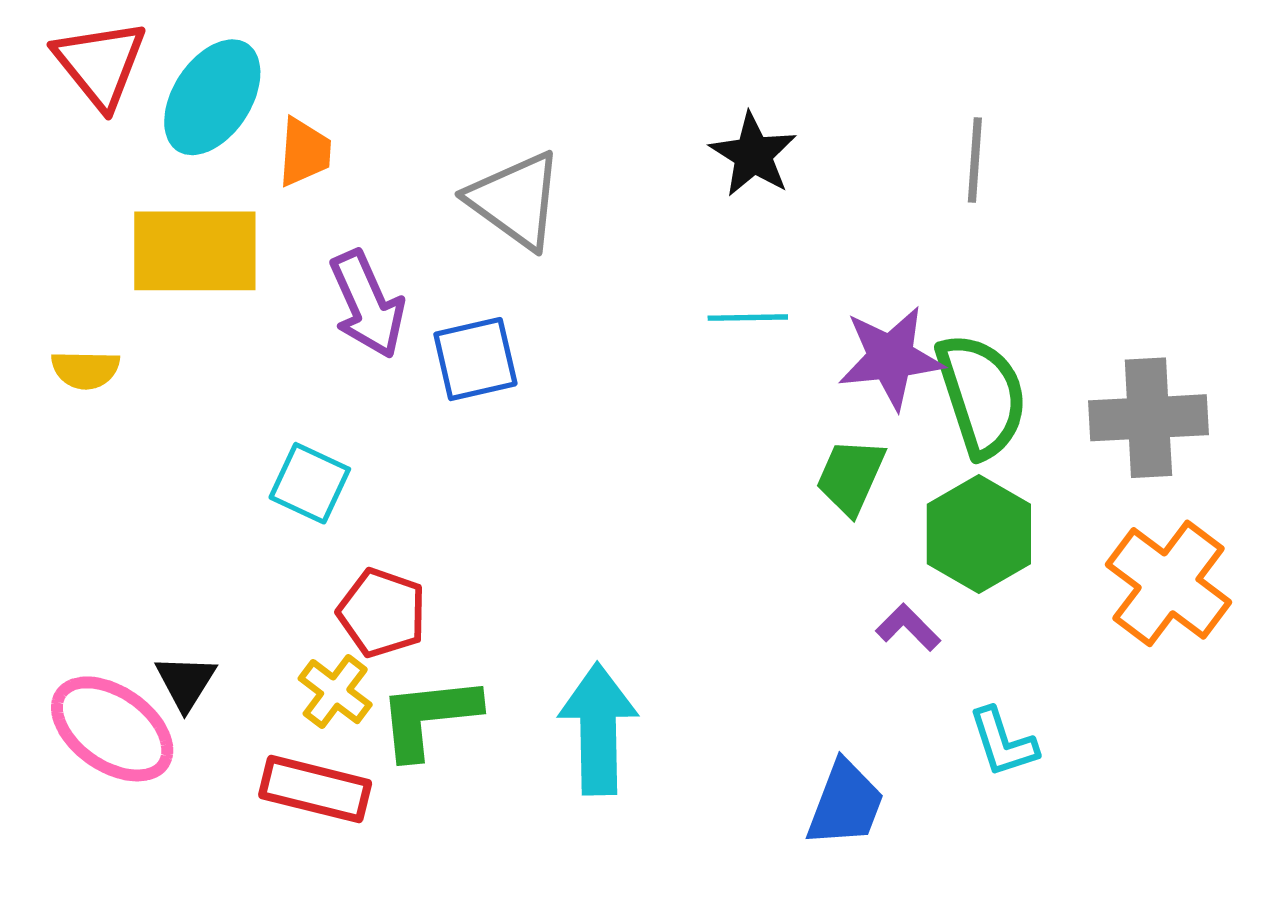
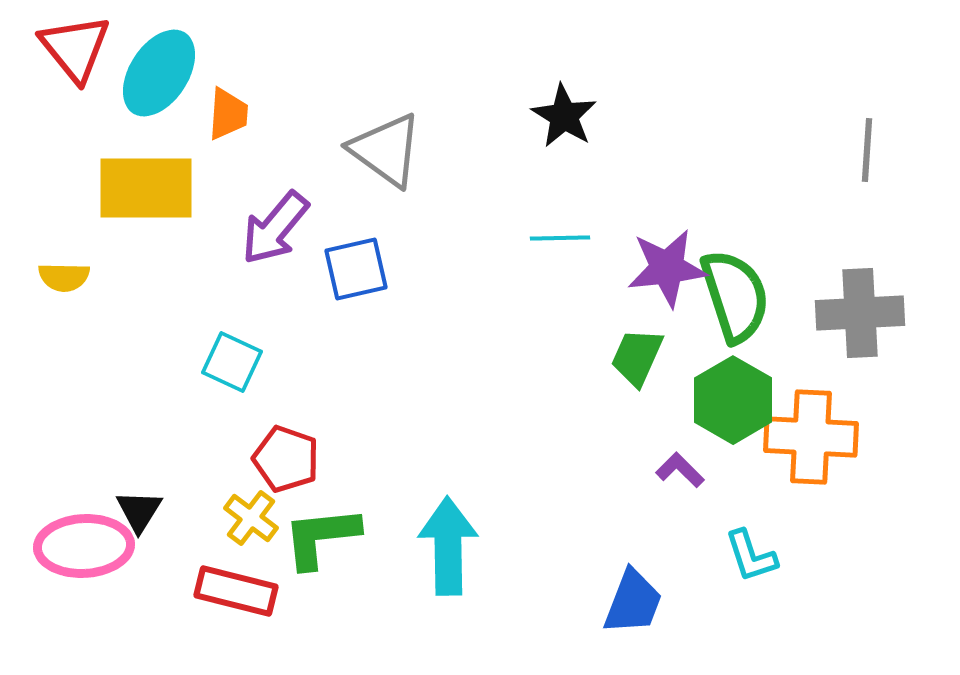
gray line: (975, 160) -> (867, 150), moved
purple arrow: (367, 304) -> (275, 228), turned 64
orange cross: (1169, 583) -> (811, 437), moved, turned -34
pink ellipse: (112, 729) -> (84, 546), turned -38

